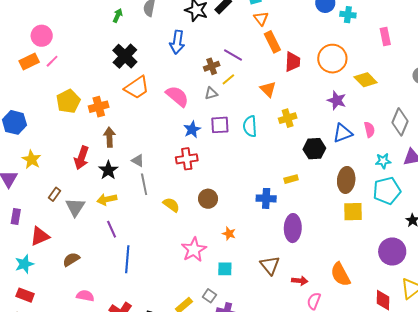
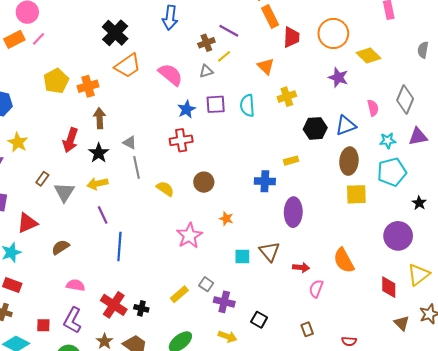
blue triangle: (343, 133) -> (346, 125), moved
cyan square: (225, 269) -> (242, 257), moved

